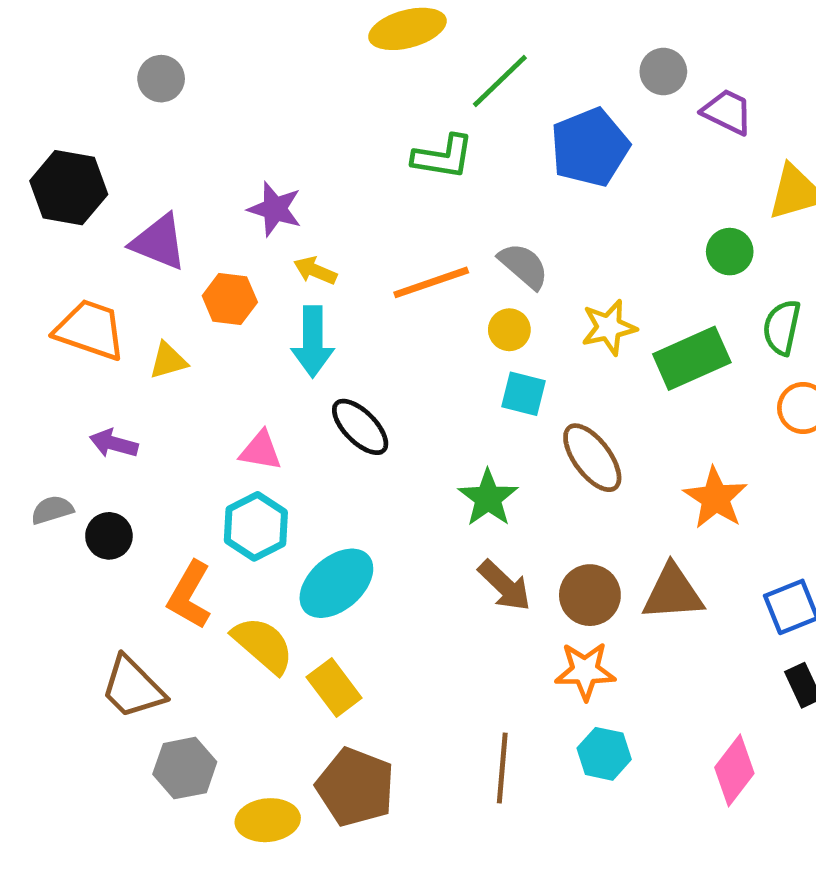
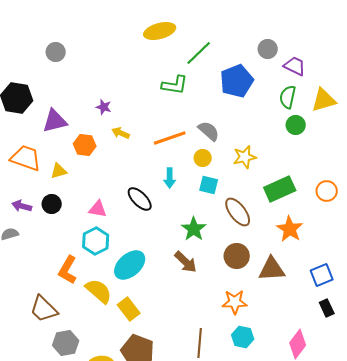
purple star: (275, 209) -> (104, 107), size x0.7
purple triangle: (159, 242) -> (55, 121), turned -36
green semicircle: (782, 327) -> (288, 97), moved
cyan arrow: (313, 342) -> (170, 178), moved, size x0.7
green rectangle: (692, 358) -> (280, 189), moved
purple arrow: (114, 443) -> (22, 206), moved
black circle: (109, 536) -> (52, 204), moved
brown arrow: (505, 586) -> (186, 262), moved
brown circle: (590, 595) -> (237, 256), moved

